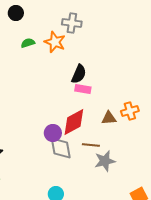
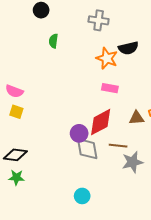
orange star: (55, 42) -> (107, 58), moved
green semicircle: (28, 43) -> (53, 41), turned -64
black semicircle: (79, 74) -> (128, 48), moved, turned 54

